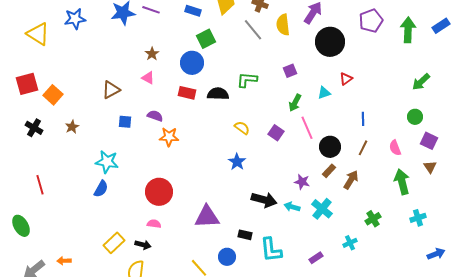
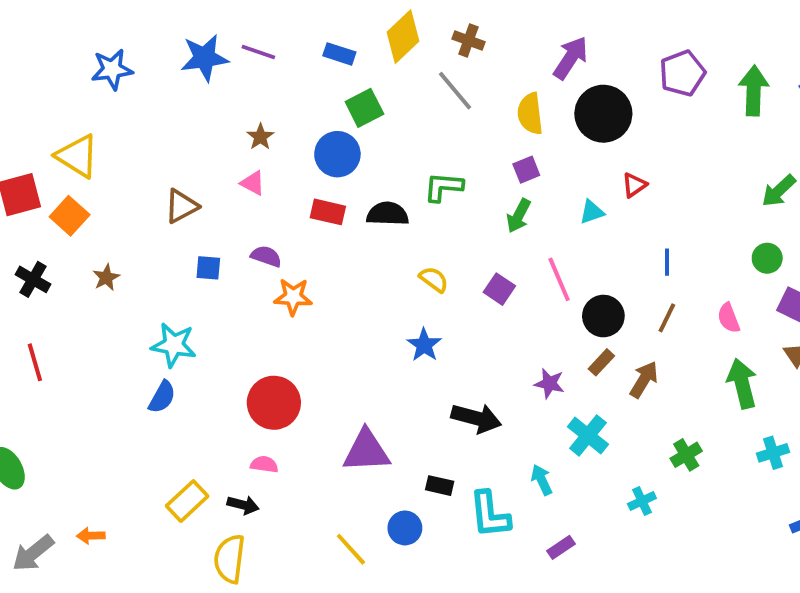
yellow semicircle: (283, 25) -> (530, 114), moved
yellow triangle: (38, 34) -> (77, 156), moved
green arrow: (295, 103) -> (519, 216), moved
red line: (40, 185) -> (35, 362), moved
cyan arrow: (292, 207) -> (542, 480), moved, turned 49
purple rectangle: (316, 258) -> (561, 547), moved

